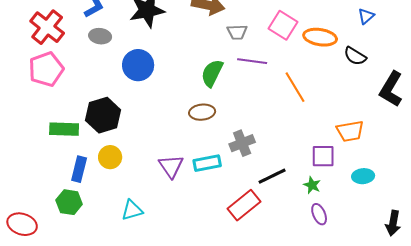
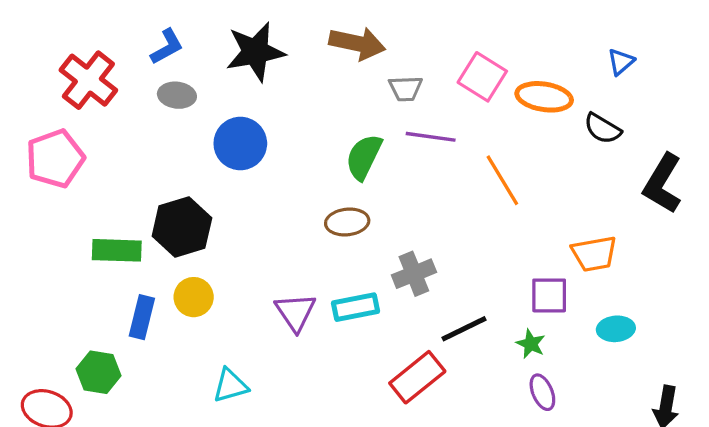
pink pentagon: (46, 69) -> (55, 159), moved
green hexagon: (69, 202) -> (98, 372), moved

